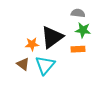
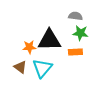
black triangle: (52, 37) -> (49, 40), turned 35

